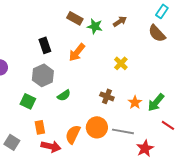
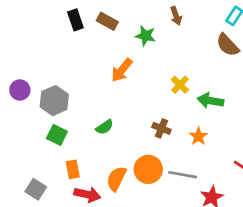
brown rectangle: (75, 18) -> (107, 21), moved
brown arrow: (120, 21) -> (176, 16), moved, turned 104
black rectangle: (45, 45) -> (75, 20), moved
gray hexagon: (43, 75) -> (54, 101), moved
green arrow: (156, 102) -> (210, 101), moved, turned 60

